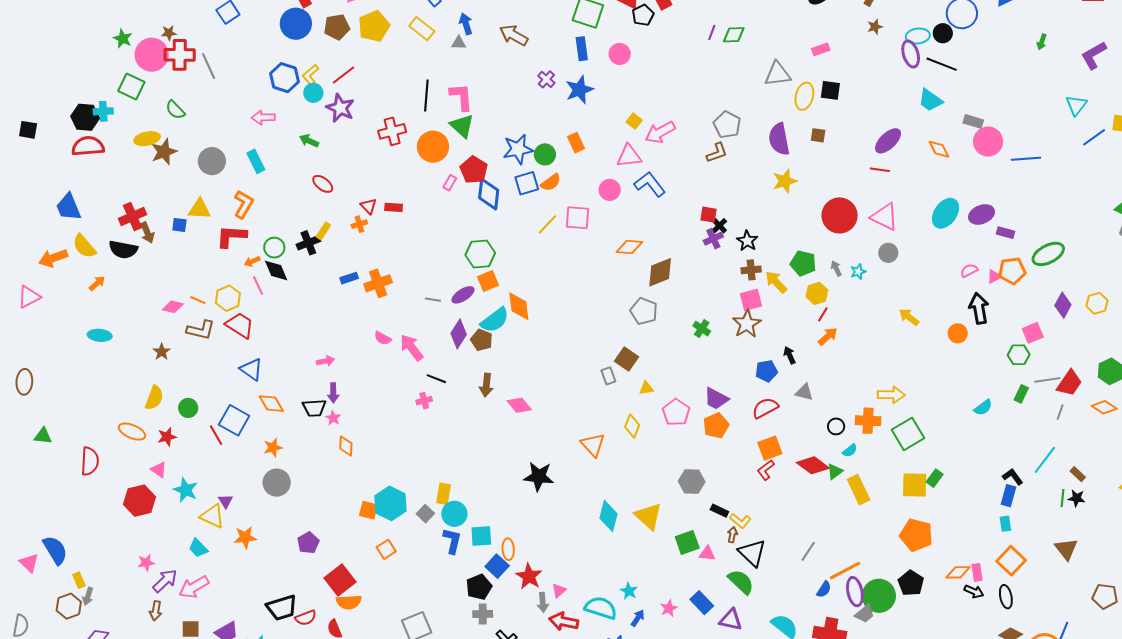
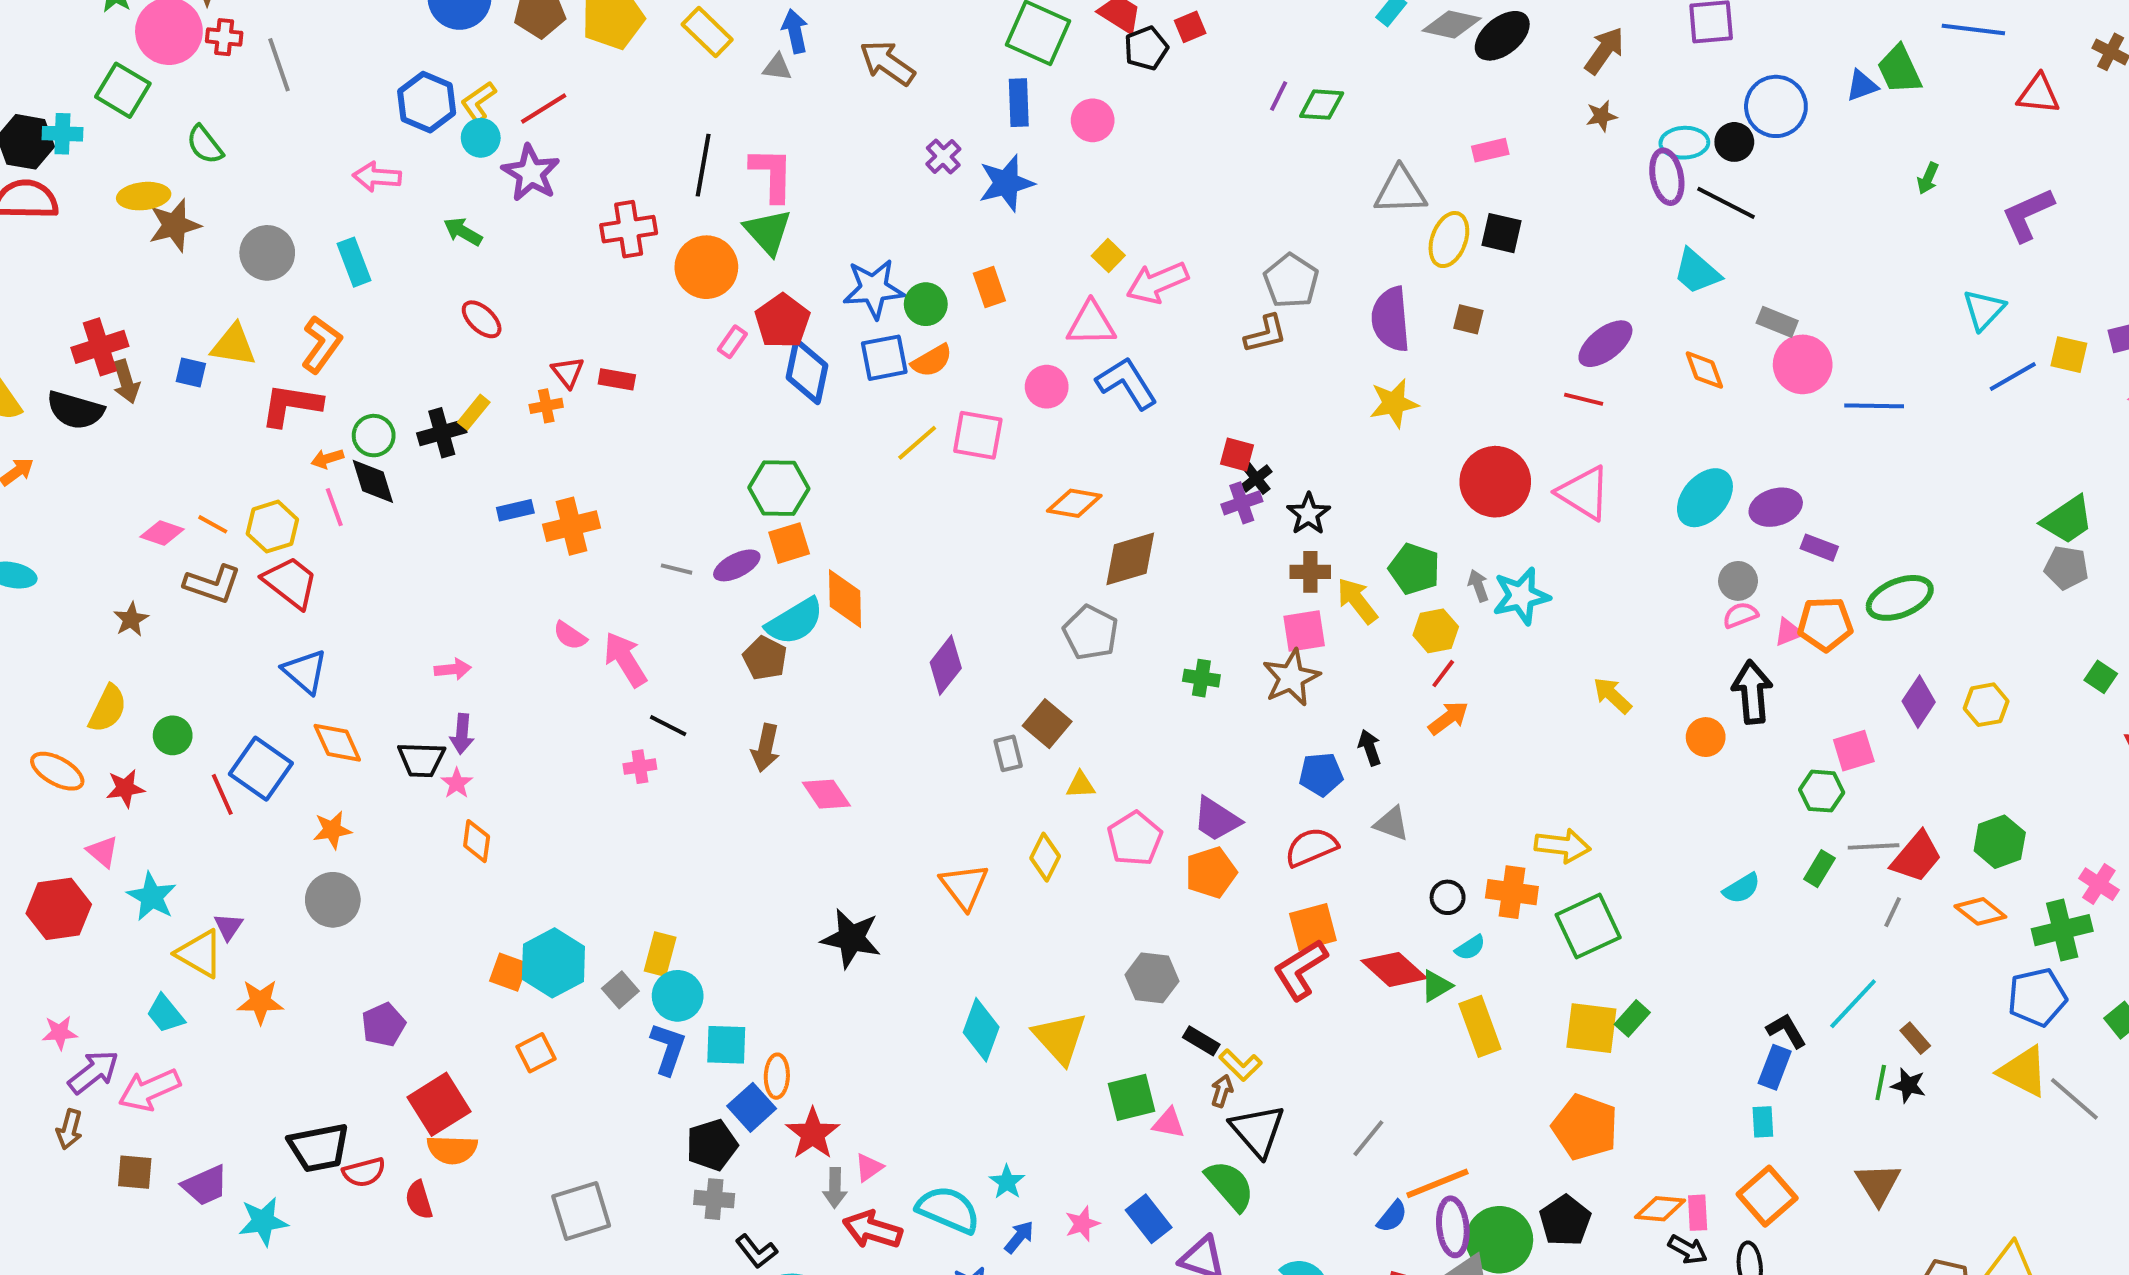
red cross: (180, 55) -> (224, 37), size x0.6
gray circle: (888, 253) -> (1738, 581), moved
cyan star: (858, 272) -> (1521, 596), size x1.8
green cross: (702, 329) -> (1201, 678), turned -30
purple diamond: (459, 334) -> (946, 665), moved
red L-shape: (766, 470) -> (1300, 970), size x1.5

